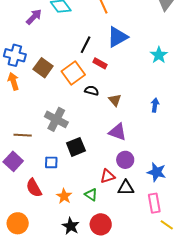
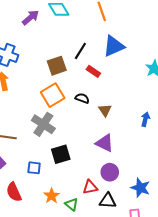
brown square: (43, 68) -> (57, 66), moved, turned 30
orange square: (73, 73) -> (53, 95), moved
orange star: (64, 196) -> (52, 196), moved

